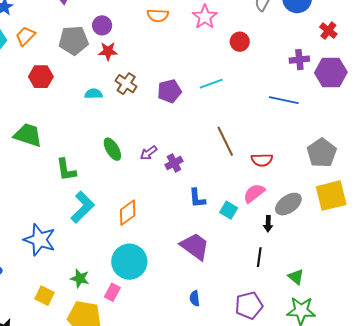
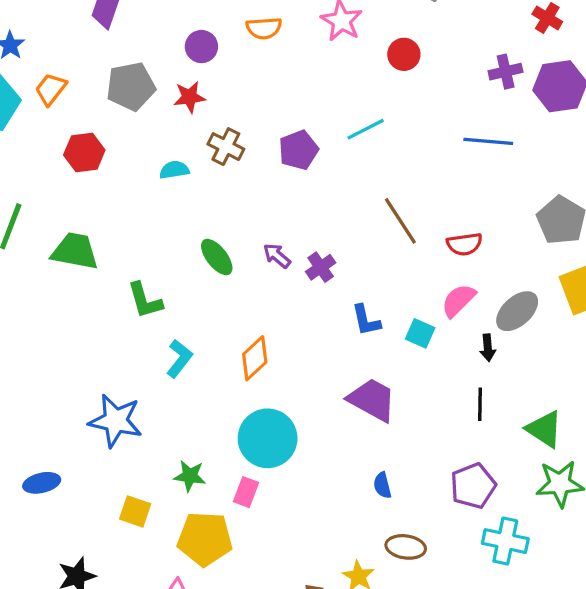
purple circle: (102, 25) -> (201, 47), moved
purple arrow: (149, 153) -> (277, 256), turned 84
cyan L-shape: (82, 207) -> (179, 359), size x0.7
green triangle: (296, 277) -> (544, 429), size x1.4

